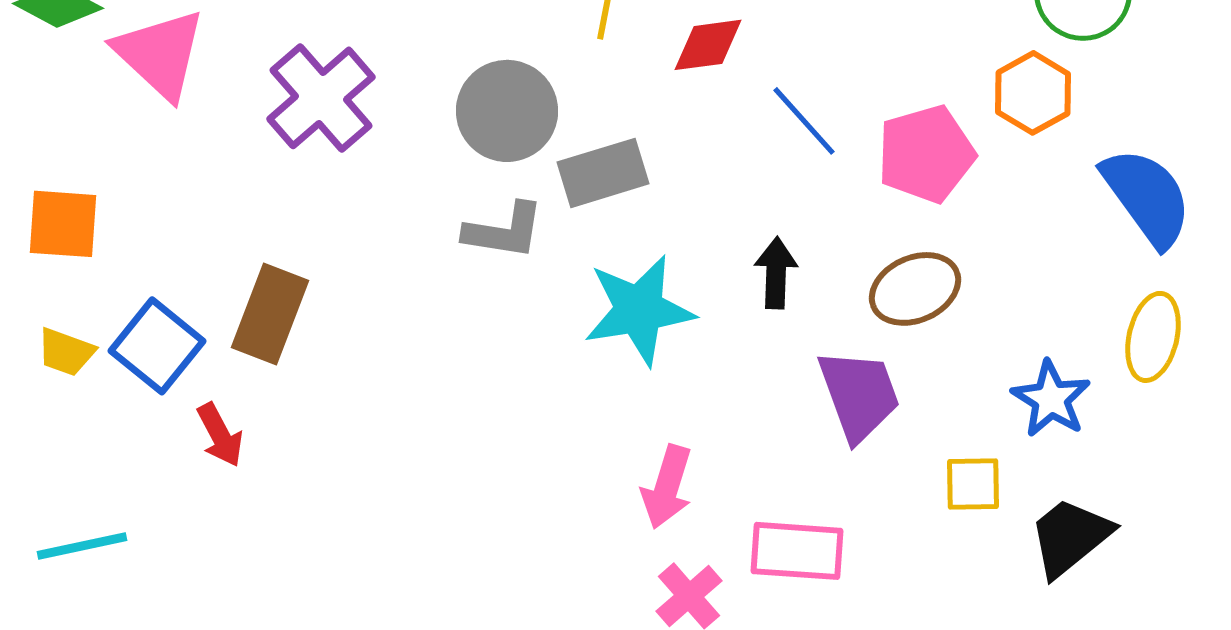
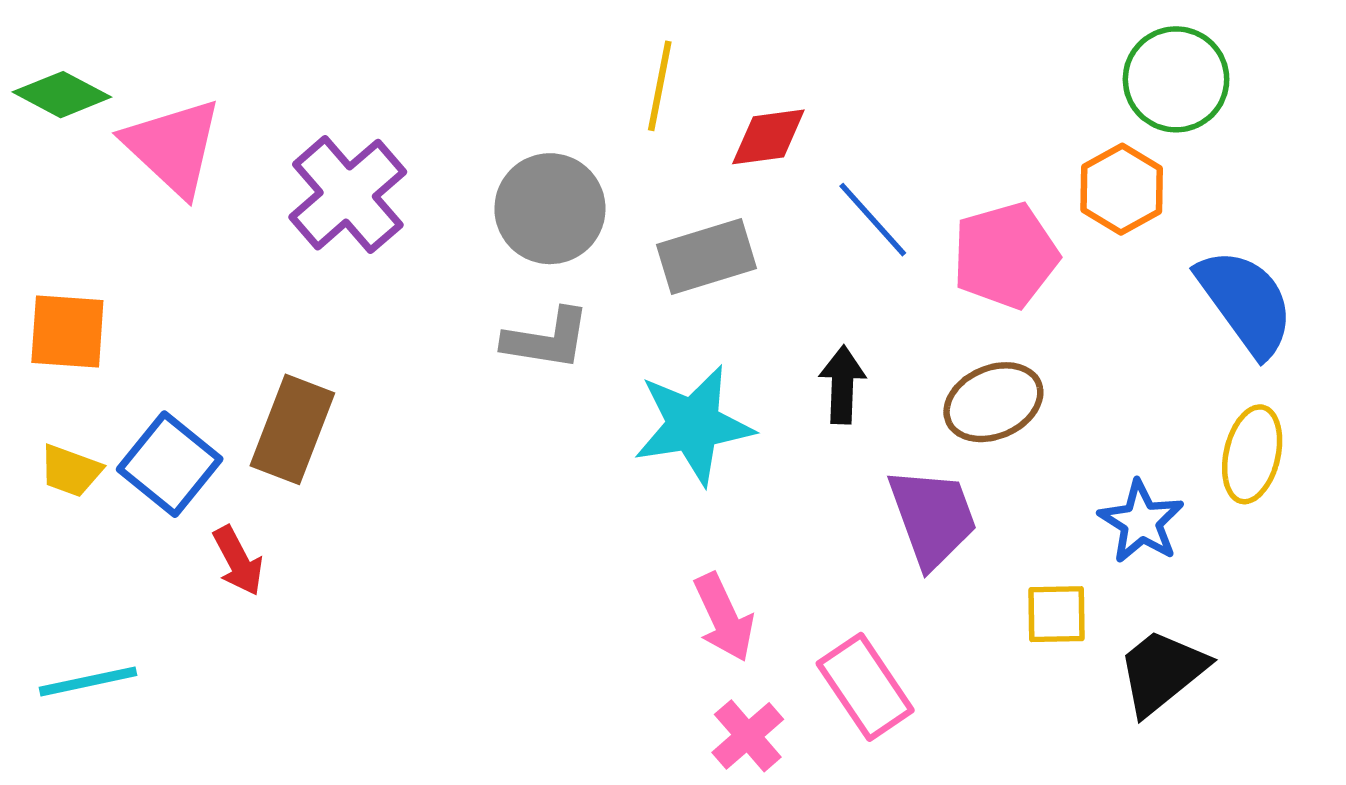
gray rectangle: (603, 173) -> (706, 257), moved
pink arrow: (667, 487) -> (724, 617), turned -42
pink rectangle: (797, 551) -> (865, 687), turned 52

